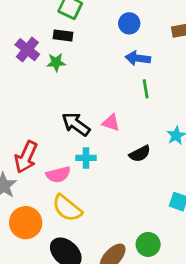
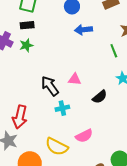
green line: (146, 89) -> (114, 51), moved
black arrow: (76, 124) -> (50, 86), turned 30
pink semicircle: (58, 175) -> (84, 136), moved

